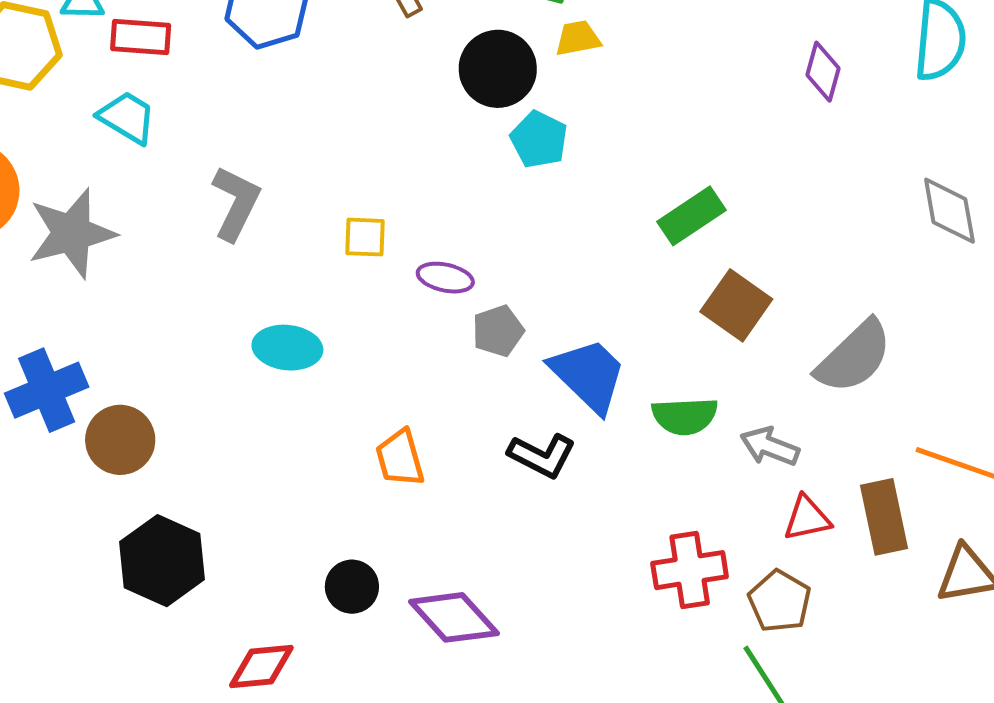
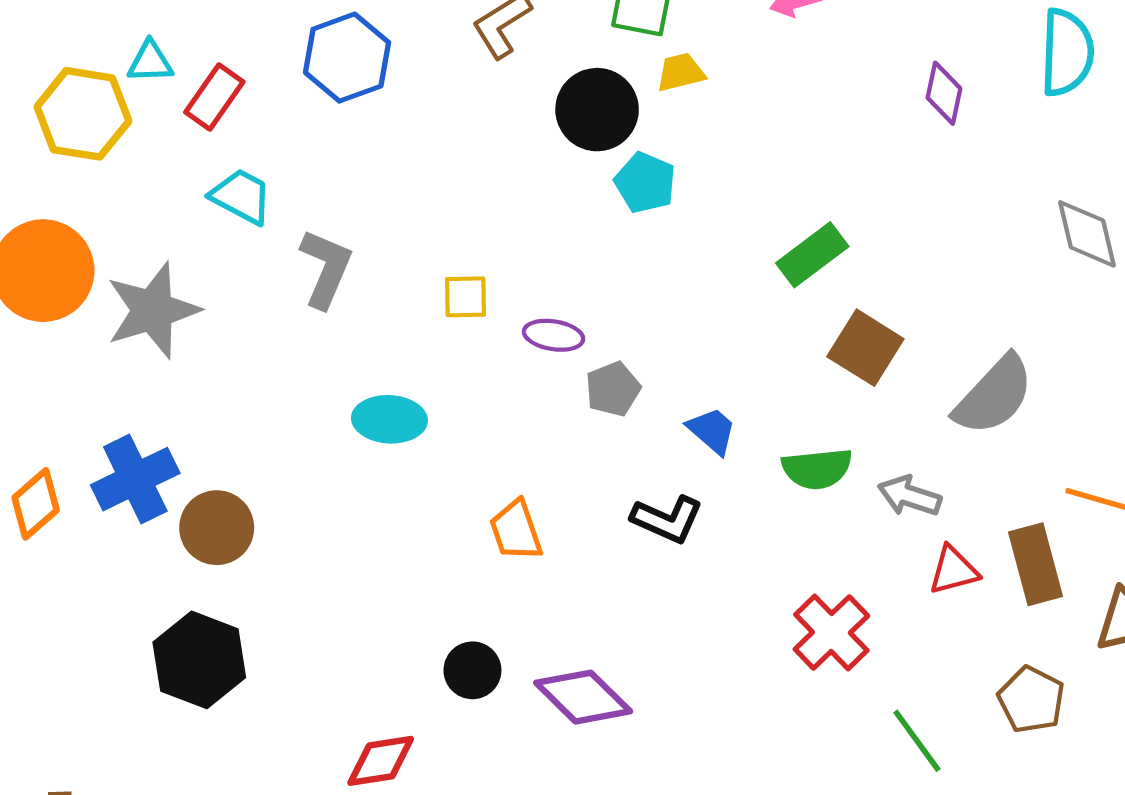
red rectangle: (141, 37) -> (214, 97), turned -56
cyan trapezoid: (127, 117) -> (241, 196), moved
blue trapezoid: (588, 375) -> (712, 431), size x0.6
black hexagon: (162, 561) -> (199, 660), moved
red cross: (690, 570) -> (831, 632), turned -32
brown pentagon: (780, 601) -> (1031, 700), moved

